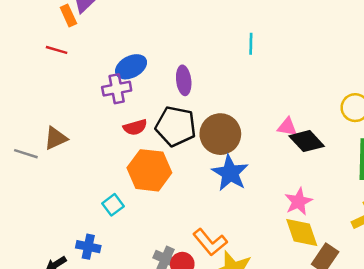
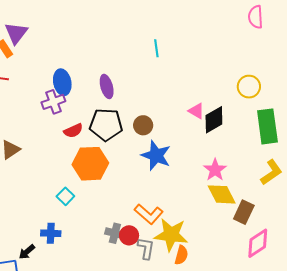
blue ellipse: (131, 67) -> (62, 82), turned -65
pink triangle: (287, 127) -> (196, 111), turned 30
brown circle: (220, 134) -> (143, 125), size x0.6
black diamond: (307, 141) -> (214, 120), turned -68

